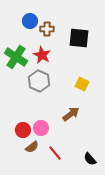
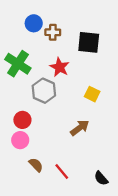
red star: (42, 55) -> (60, 67), moved
pink circle: (41, 128) -> (20, 140), moved
red circle: (23, 130) -> (22, 120), moved
brown semicircle: (32, 147) -> (36, 165), turned -96

